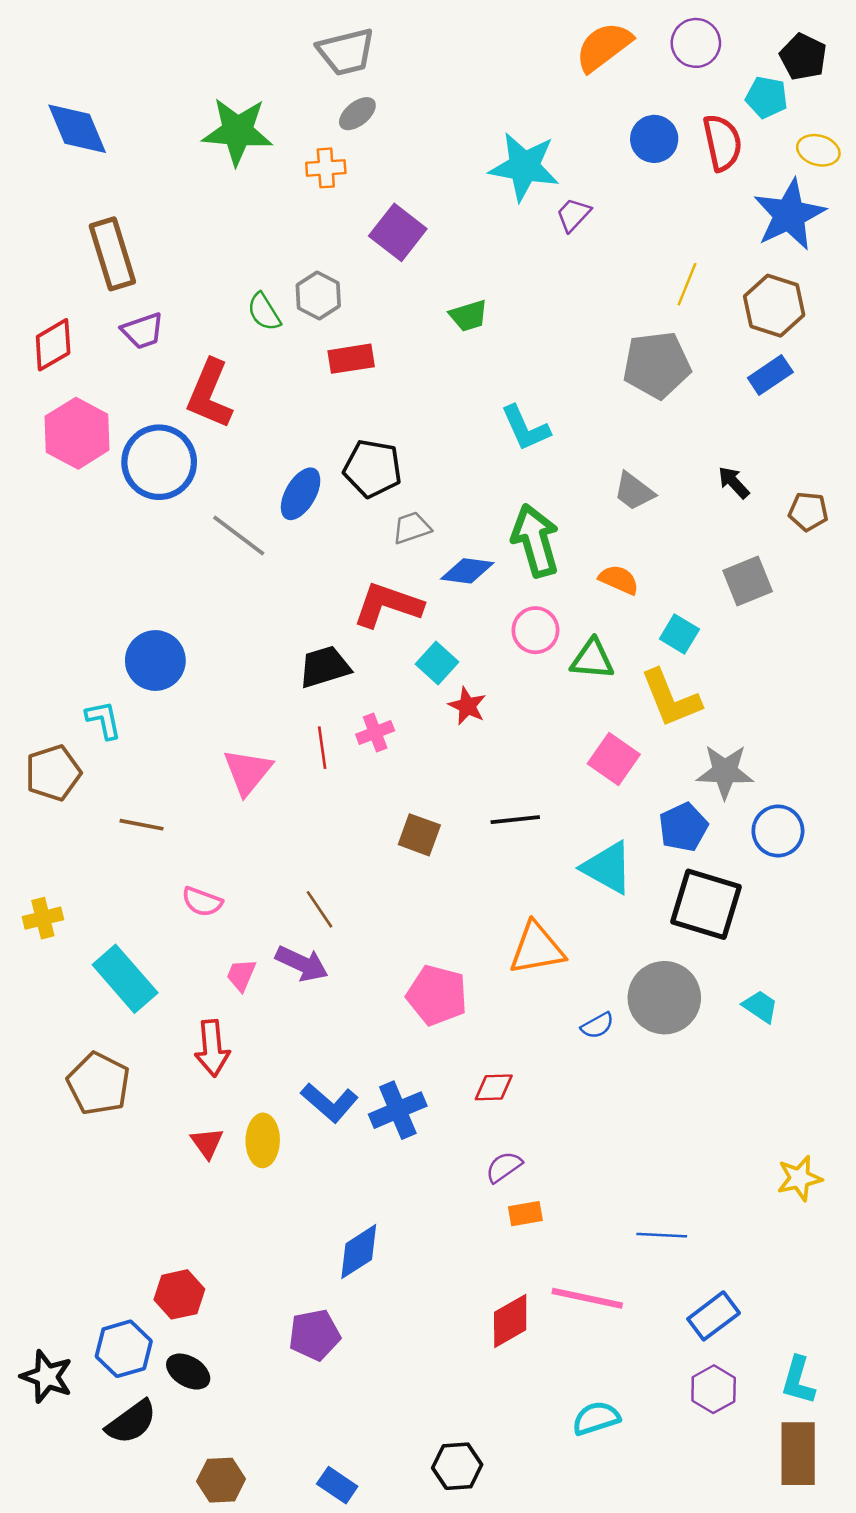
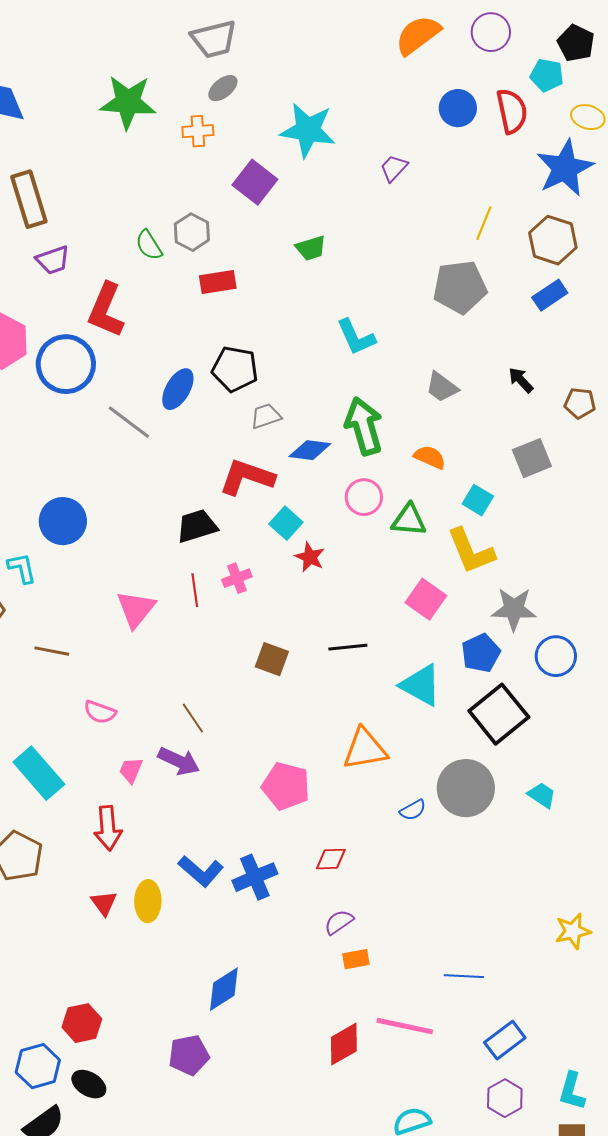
cyan star: (524, 167) -> (308, 130), moved
black square: (706, 904) -> (499, 714), turned 34

